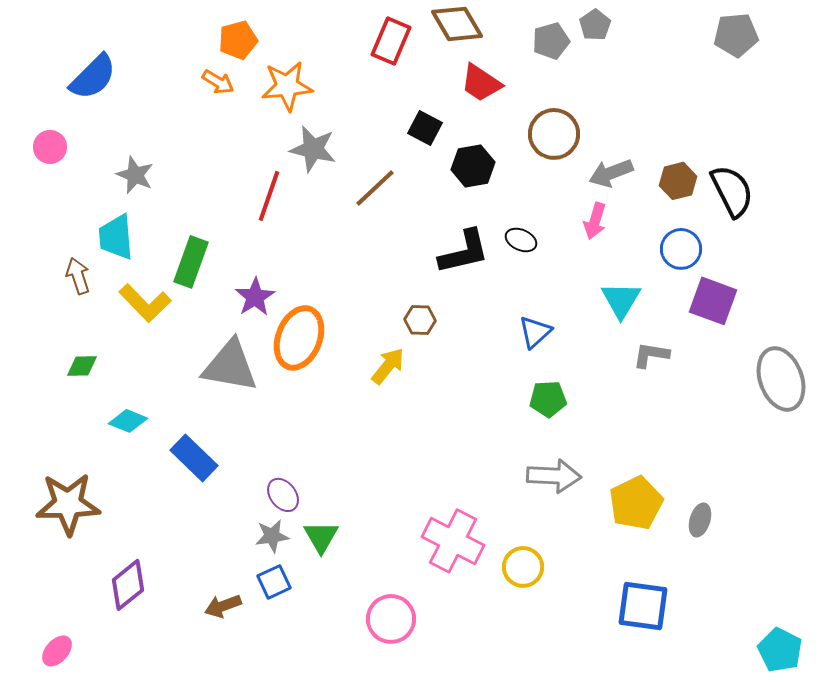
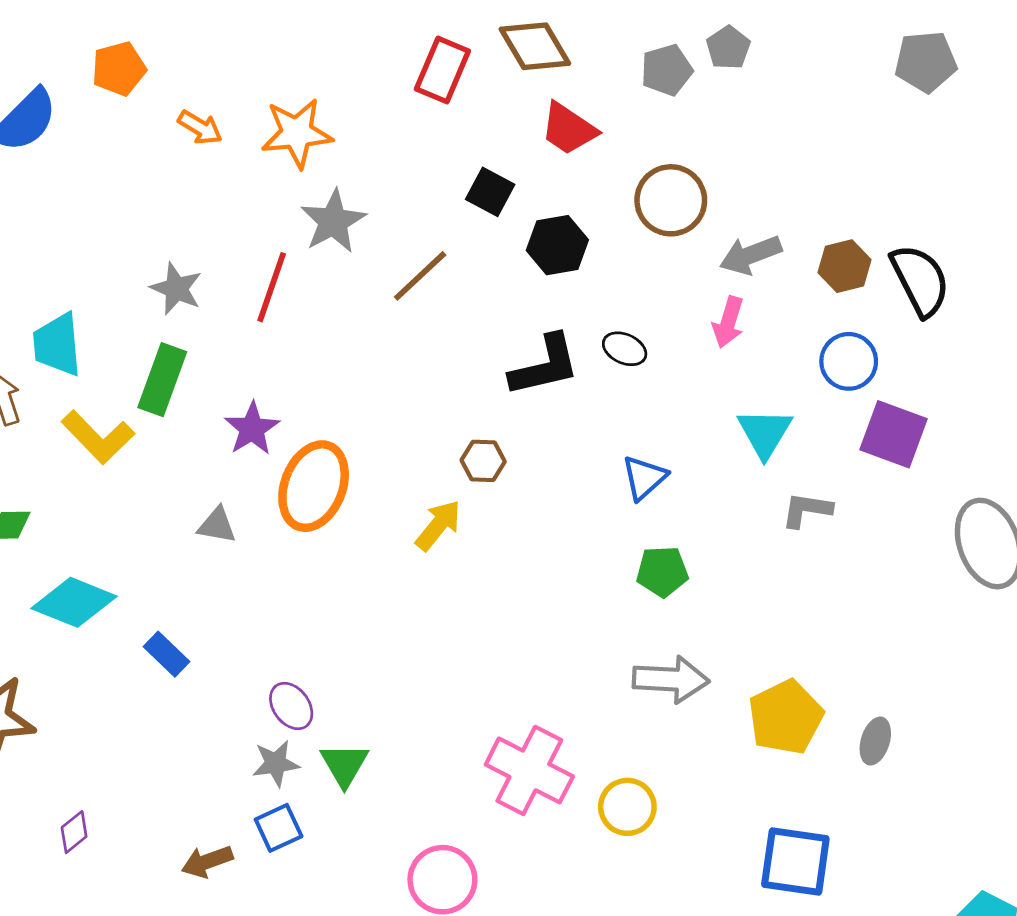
orange pentagon: (238, 40) -> (119, 69), moved
gray star: (313, 149) -> (333, 221), turned 30
gray star: (135, 175) -> (176, 289), moved
gray triangle: (230, 366) -> (217, 525), size x0.5
cyan diamond: (128, 421) -> (74, 602), size x1.5
blue rectangle: (194, 458) -> (166, 654), size x0.7
purple diamond: (128, 585) -> (74, 832), size x0.6

